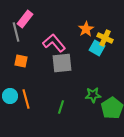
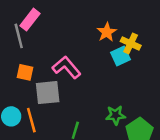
pink L-shape: (54, 43) -> (66, 67), moved
cyan square: (97, 48) -> (121, 56), turned 35
gray square: (62, 63) -> (48, 93), moved

